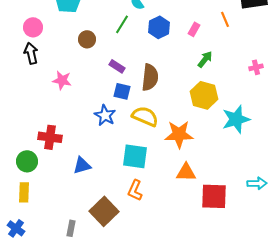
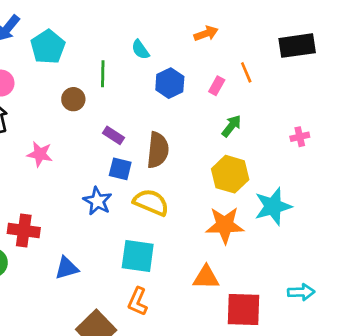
orange line: (225, 19) -> (246, 72), moved
green line: (122, 24) -> (103, 74), moved, turned -30
orange star: (179, 134) -> (225, 225), moved

